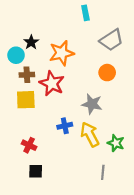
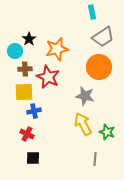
cyan rectangle: (85, 13) -> (92, 12), moved
orange circle: (107, 73) -> (99, 67), size x1.6
blue cross: (65, 126) -> (34, 111), moved

